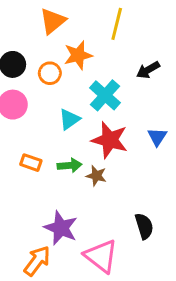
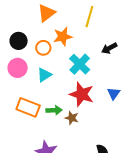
cyan triangle: (69, 119) -> (44, 75), moved
orange rectangle: (31, 163) -> (28, 107), size x1.6

